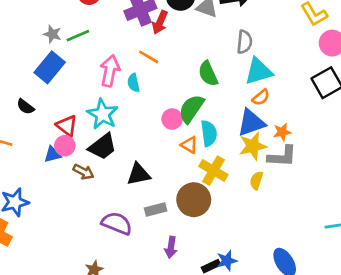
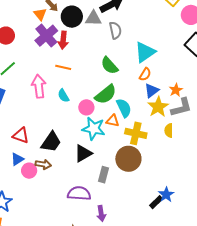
gray semicircle: (244, 42) -> (115, 30), moved
cyan semicircle: (134, 83) -> (63, 96), moved
orange semicircle: (261, 97) -> (145, 74), moved
green semicircle: (191, 109) -> (106, 94), turned -145
cyan star: (103, 114) -> (94, 129), moved
pink circle: (172, 119) -> (86, 107), moved
blue triangle: (251, 123) -> (152, 91), size x0.7
pink circle: (65, 146) -> (29, 171), moved
gray rectangle: (156, 210) -> (104, 175), turned -42
purple arrow: (171, 247) -> (101, 213), moved

